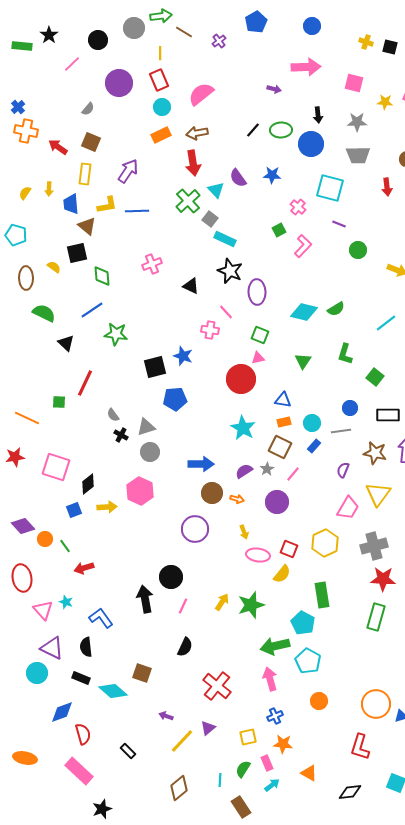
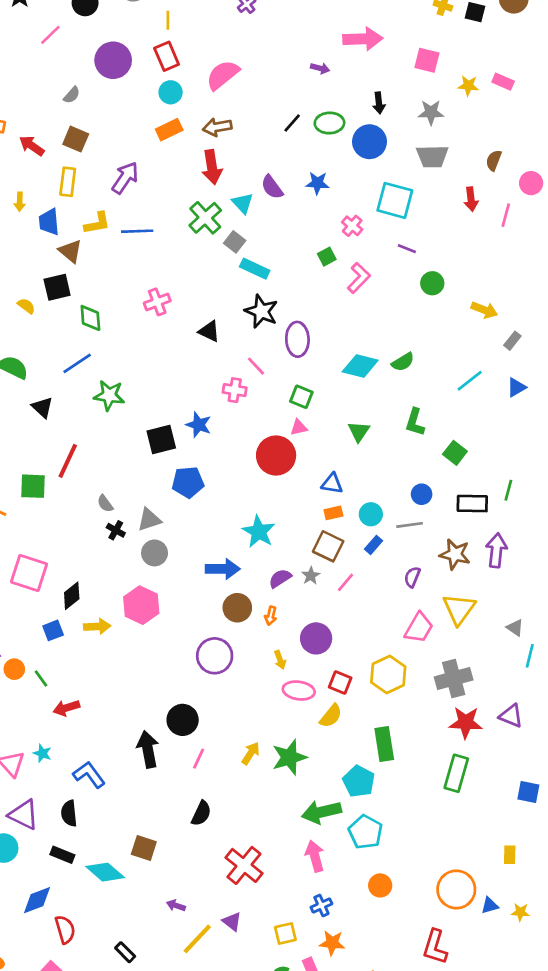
green square: (59, 402) -> (33, 486), size x1.5
cyan star: (243, 428) -> (259, 532), moved
orange arrow: (237, 499) -> (271, 616), turned 88
purple circle: (277, 502) -> (316, 638), moved
purple triangle: (208, 728) -> (232, 922), turned -42

